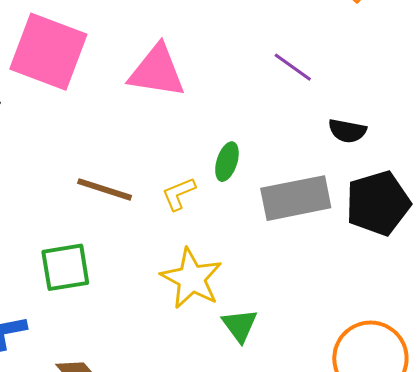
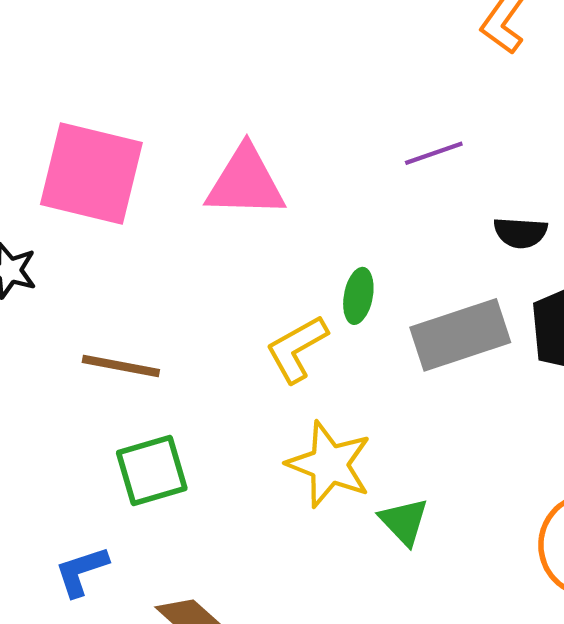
purple line: (293, 67) -> (434, 153), turned -48
brown line: (105, 189) -> (121, 366), moved
yellow L-shape: (179, 194) -> (297, 349), size x1.4

